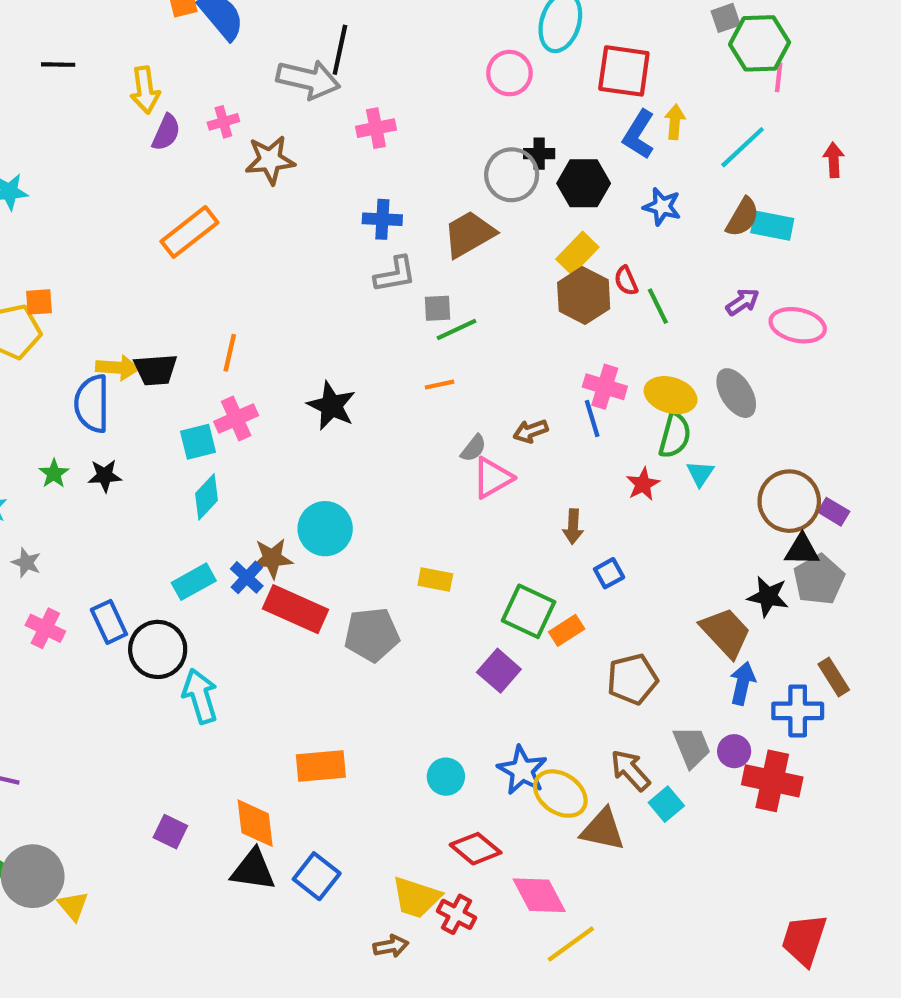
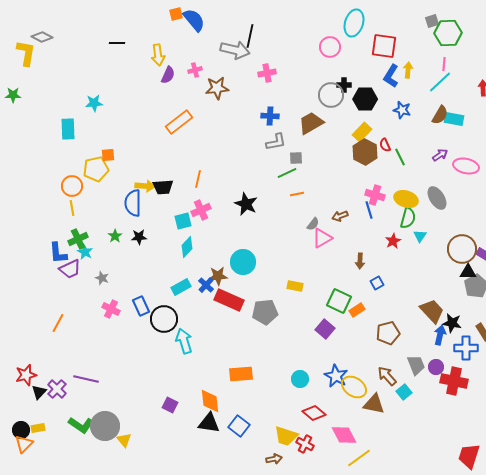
pink line: (779, 77) -> (444, 64), moved
green line: (456, 329) -> (287, 173), moved
black star: (768, 596) -> (452, 323), moved

